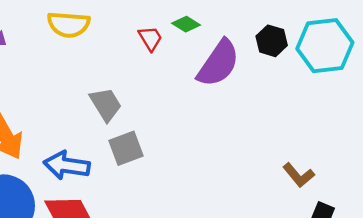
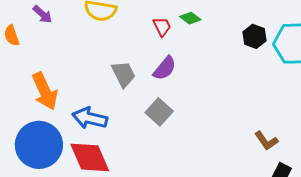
purple semicircle: (218, 63) -> (165, 68), moved, size x0.7
gray square: (126, 148) -> (159, 112), moved, turned -32

